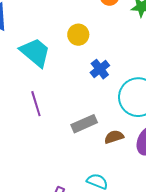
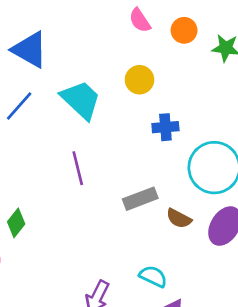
blue cross: (100, 69) -> (165, 127), turned 30
brown semicircle: (114, 137) -> (179, 218), turned -138

